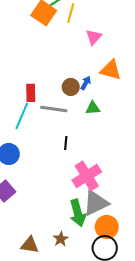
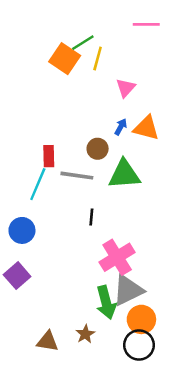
blue arrow: (86, 83) -> (121, 127), moved
green triangle: (93, 108) -> (124, 174), size x1.8

